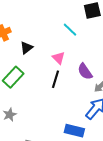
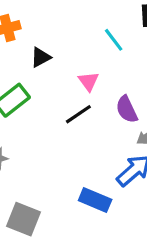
black line: (56, 79) -> (78, 114), turned 30

